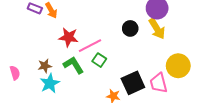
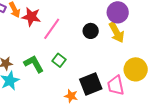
red star: (69, 37) -> (31, 17), moved
pink line: (90, 46) -> (52, 29), moved, turned -30

